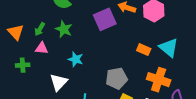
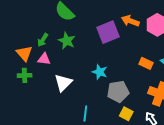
orange triangle: (16, 32) -> (24, 53), moved
cyan star: (76, 59) -> (100, 72), moved
white triangle: (59, 82) -> (63, 83), moved

